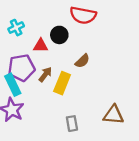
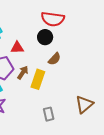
black circle: (59, 35) -> (45, 37), moved
brown triangle: (113, 115) -> (84, 104), turned -42

